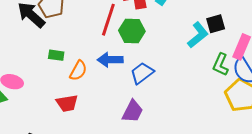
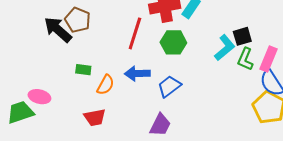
green hexagon: (132, 31) -> (173, 42), moved
green L-shape: (221, 65) -> (245, 59), moved

